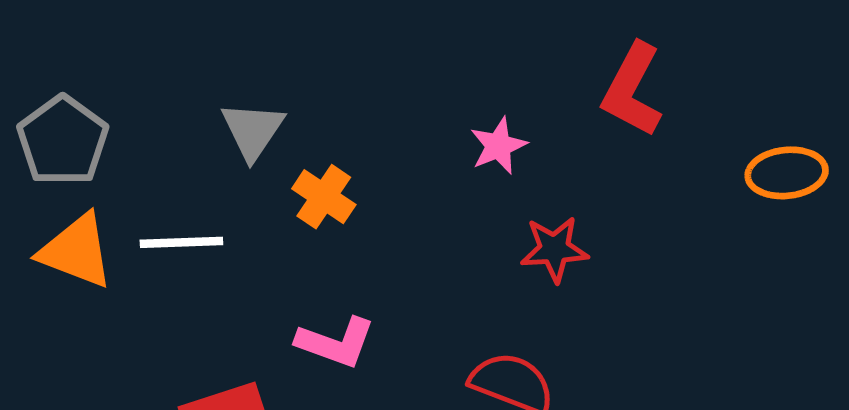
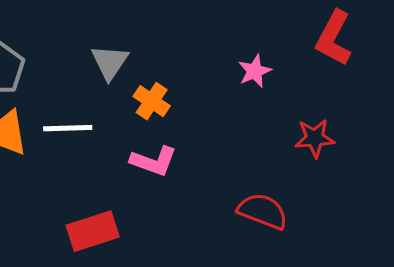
red star: (554, 249) -> (315, 138), moved
pink L-shape: (336, 342) -> (154, 161), moved

